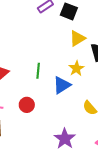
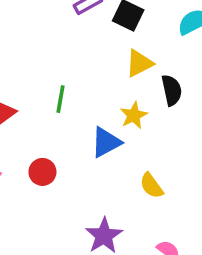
green line: (38, 71) -> (60, 99), moved

